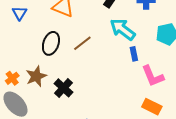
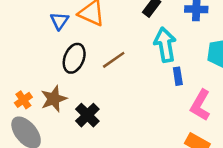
blue triangle: (20, 13) -> (59, 21), moved
cyan arrow: (123, 29) -> (165, 45), turned 40
pink L-shape: (153, 76) -> (200, 105), turned 50

